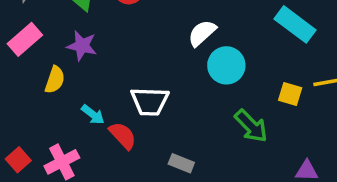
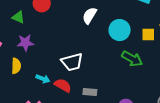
cyan circle: (226, 65) -> (120, 30), moved
gray rectangle: (181, 163) -> (90, 92), moved

